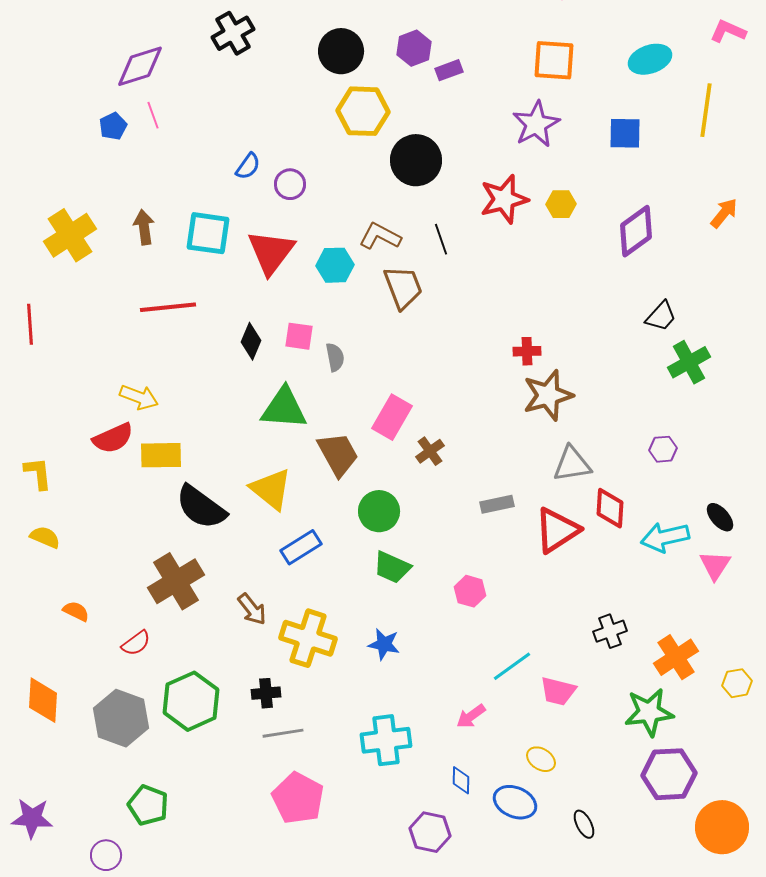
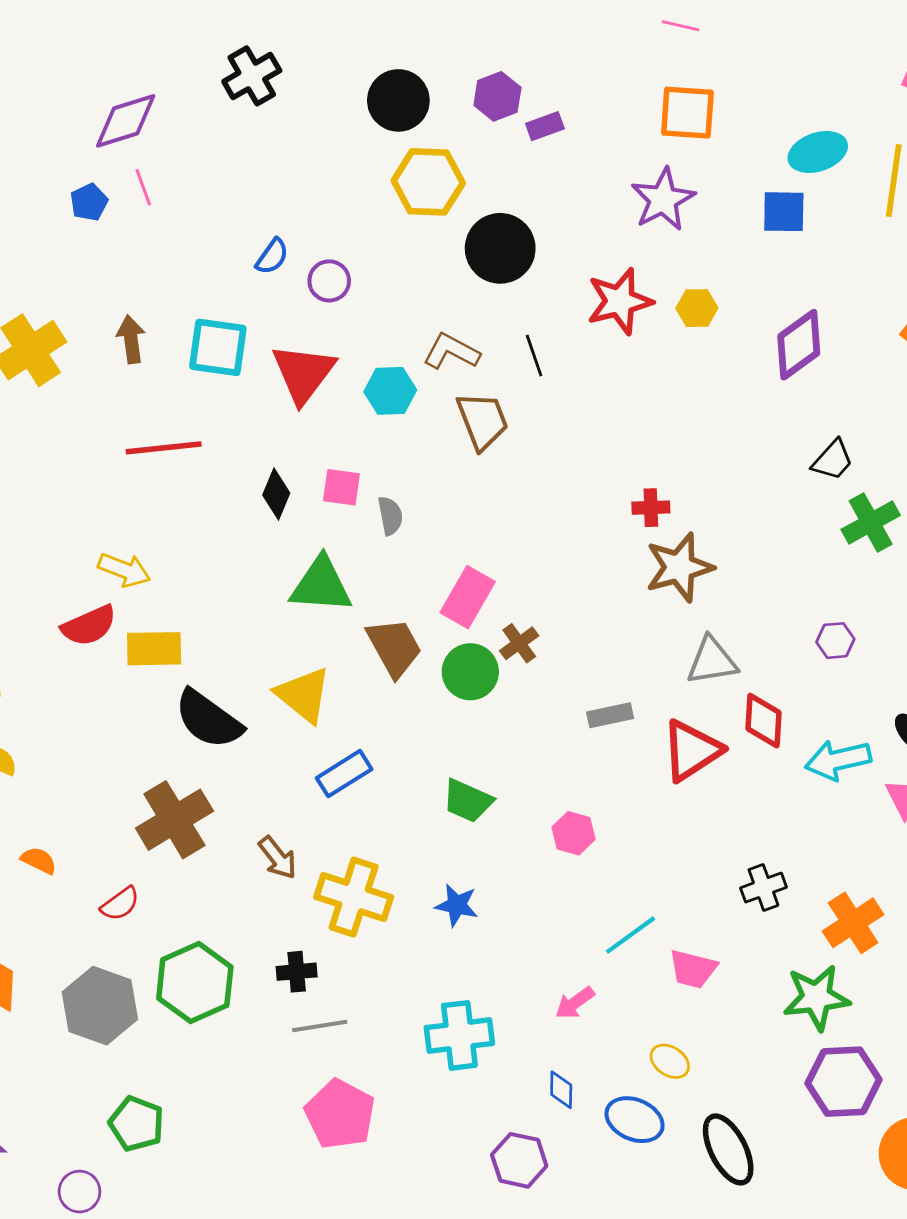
cyan ellipse: (650, 59) -> (818, 152), moved
green circle: (379, 511) -> (470, 672), moved
black ellipse: (584, 824) -> (728, 1149), size x1.8

